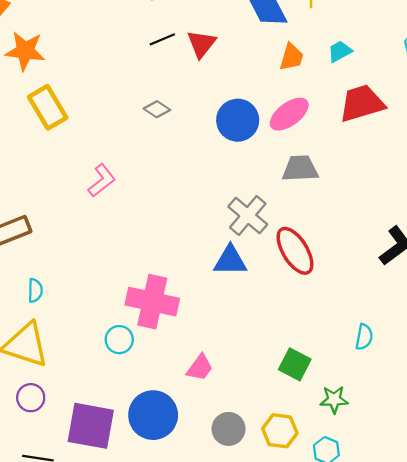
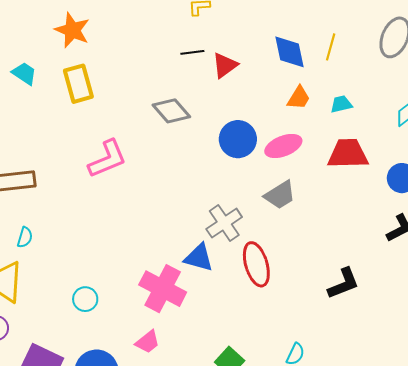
gray diamond: (157, 109) -> (171, 111), size x1.6
gray trapezoid: (300, 168) -> (280, 195), turned 136
pink L-shape: (102, 180) -> (107, 159), size x1.4
pink cross: (152, 302) -> (163, 289), moved

